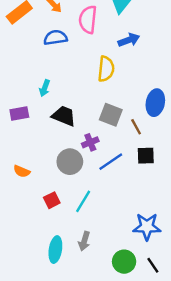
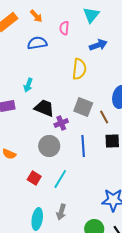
pink semicircle: (88, 20) -> (64, 28), size x0.6
purple cross: (90, 142) -> (61, 123), moved
blue line: (111, 162) -> (83, 146), turned -60
red square: (52, 200) -> (34, 178), turned -32

